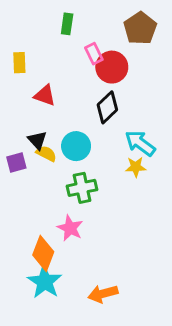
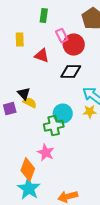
yellow rectangle: (19, 63) -> (20, 40), moved
red triangle: (45, 95) -> (42, 56), moved
black diamond: (107, 107) -> (71, 72), turned 45
cyan circle: (76, 146) -> (63, 114), moved

